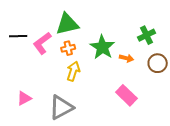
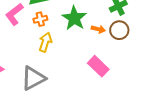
brown circle: (158, 63) -> (119, 30), moved

